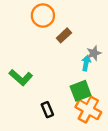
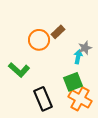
orange circle: (43, 16) -> (39, 40), moved
black rectangle: (47, 110) -> (43, 99), size x1.6

